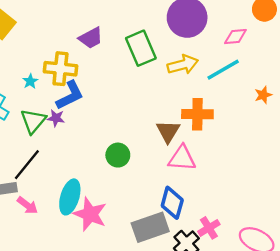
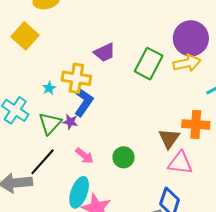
green rectangle: (141, 48) -> (149, 64), turned 48
yellow arrow: (183, 65) -> (187, 63), moved
blue L-shape: (70, 95) -> (84, 102), turned -32
pink arrow: (27, 205) -> (84, 156), moved

